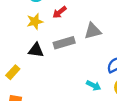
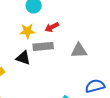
gray rectangle: (64, 43) -> (43, 46), moved

